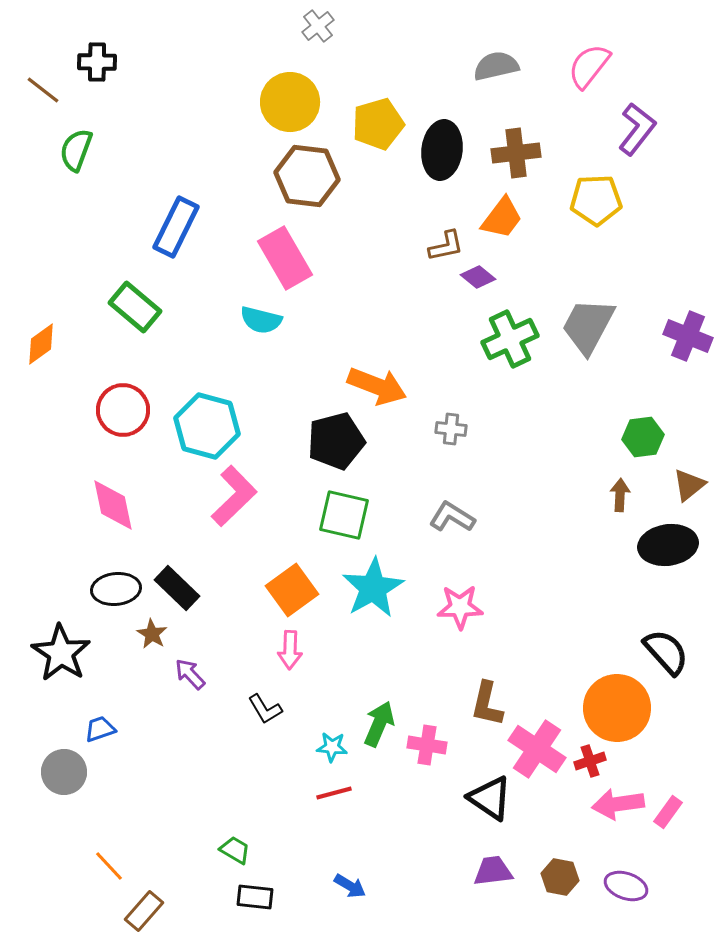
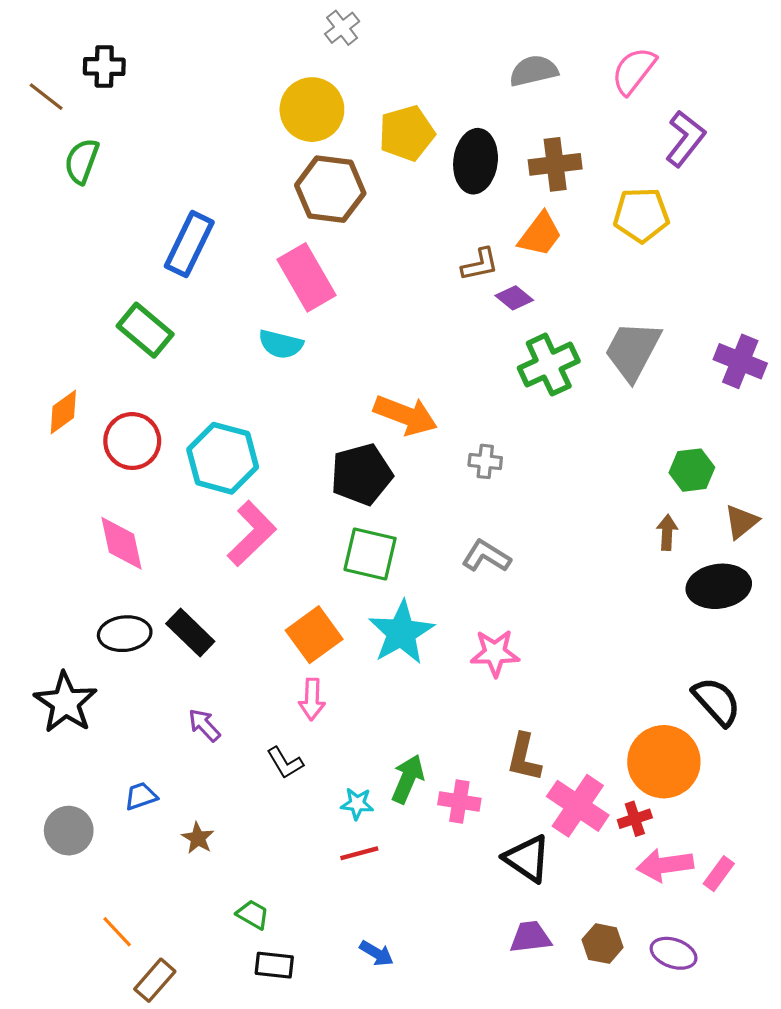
orange diamond: (41, 344) -> (63, 412), moved
brown star: (152, 634) -> (198, 838), moved
blue trapezoid: (100, 729) -> (141, 796), moved

